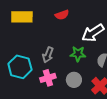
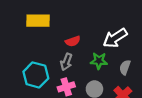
red semicircle: (62, 15) -> (73, 41), moved

